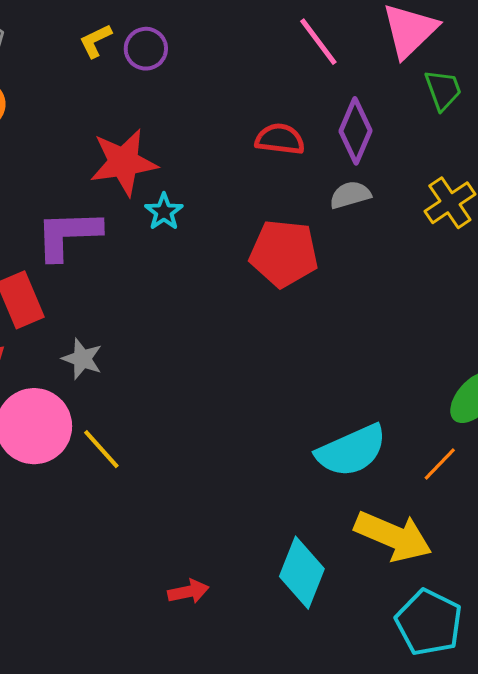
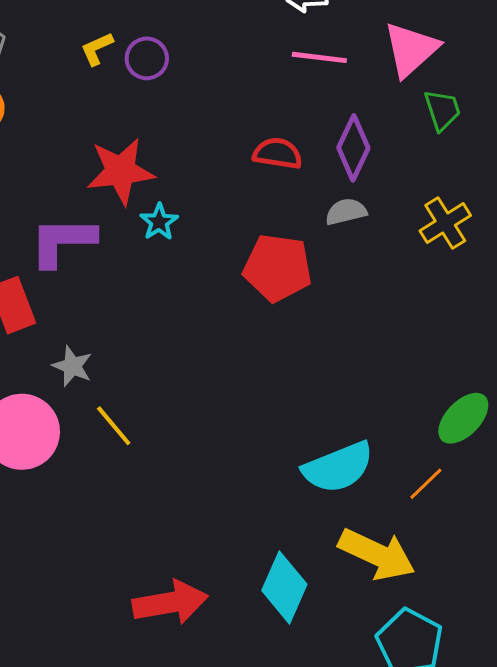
pink line: (318, 42) -> (319, 57), turned -48
yellow line: (101, 449) -> (114, 426), moved
red arrow: (188, 592) -> (170, 602), size x1.8

